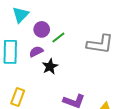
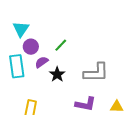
purple circle: (42, 29) -> (31, 47), moved
gray L-shape: (100, 44) -> (96, 73), moved

